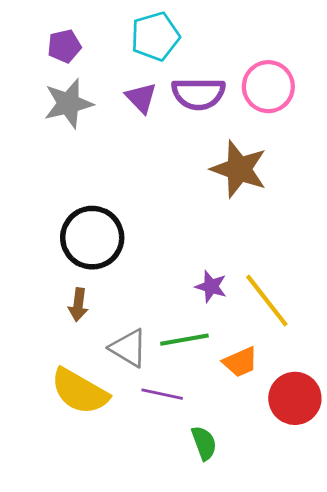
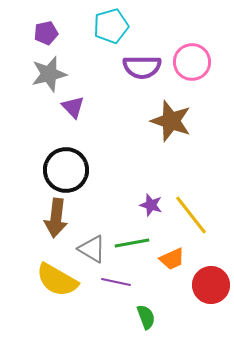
purple triangle: (141, 98) -> (73, 107), moved
brown arrow: (78, 305) -> (56, 218), size x1.6

